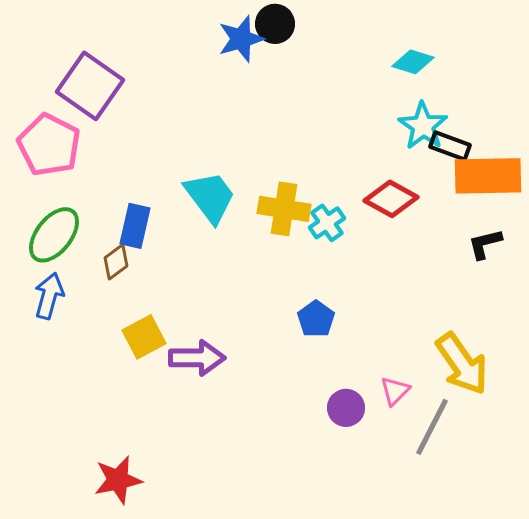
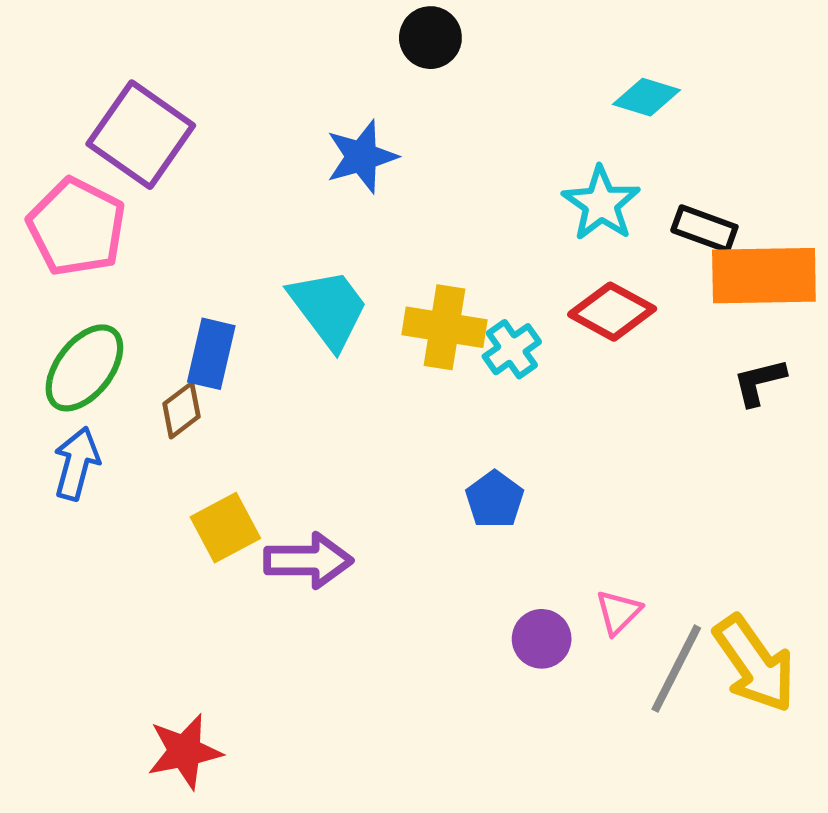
blue star: (241, 39) -> (362, 157), moved
cyan star: (423, 126) -> (601, 204), moved
yellow arrow: (462, 364) -> (755, 664), moved

